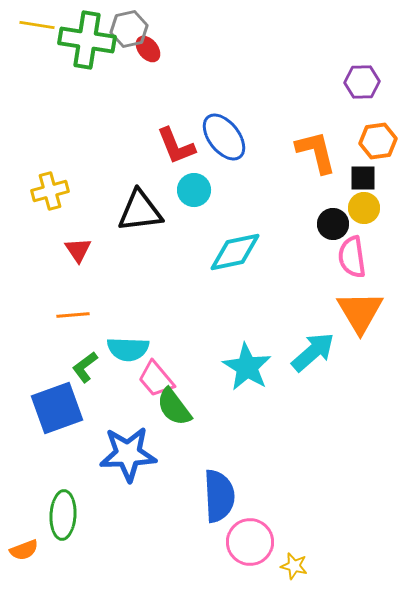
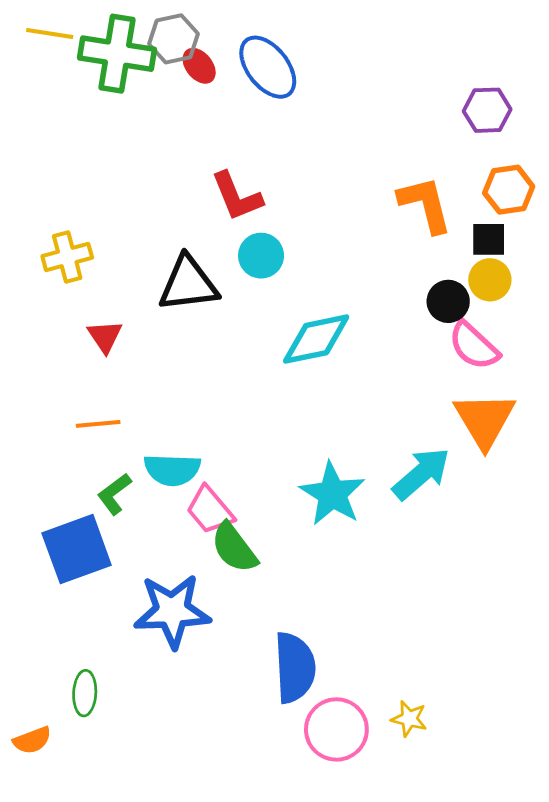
blue ellipse: (224, 137) -> (268, 67), moved
pink semicircle: (352, 257) -> (474, 346), turned -39
green ellipse: (63, 515) -> (85, 693), size x0.7
yellow star: (294, 566) -> (409, 719), moved

